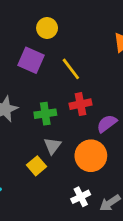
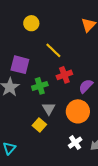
purple square: (31, 60) -> (20, 65), moved

